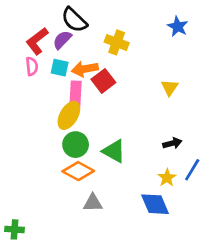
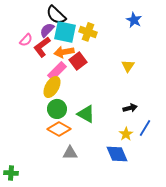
red L-shape: (37, 41) -> (42, 47), moved
pink semicircle: (32, 66) -> (26, 40), moved, turned 48
cyan square: (60, 68) -> (65, 32), moved, size x1.6
pink rectangle: (76, 94) -> (57, 71), turned 42

